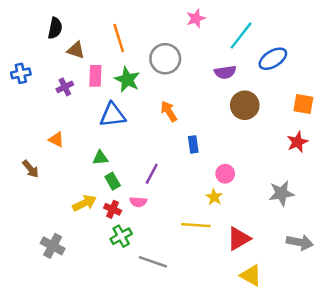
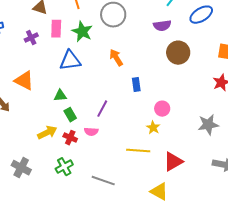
orange triangle: (56, 140) -> (24, 81), size x1.5
green cross: (121, 236) -> (64, 167), moved
yellow triangle: (251, 275) -> (159, 192), moved

